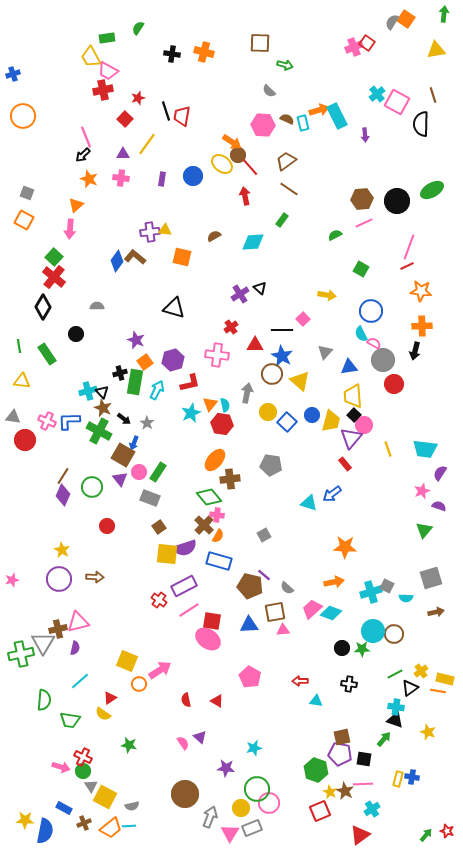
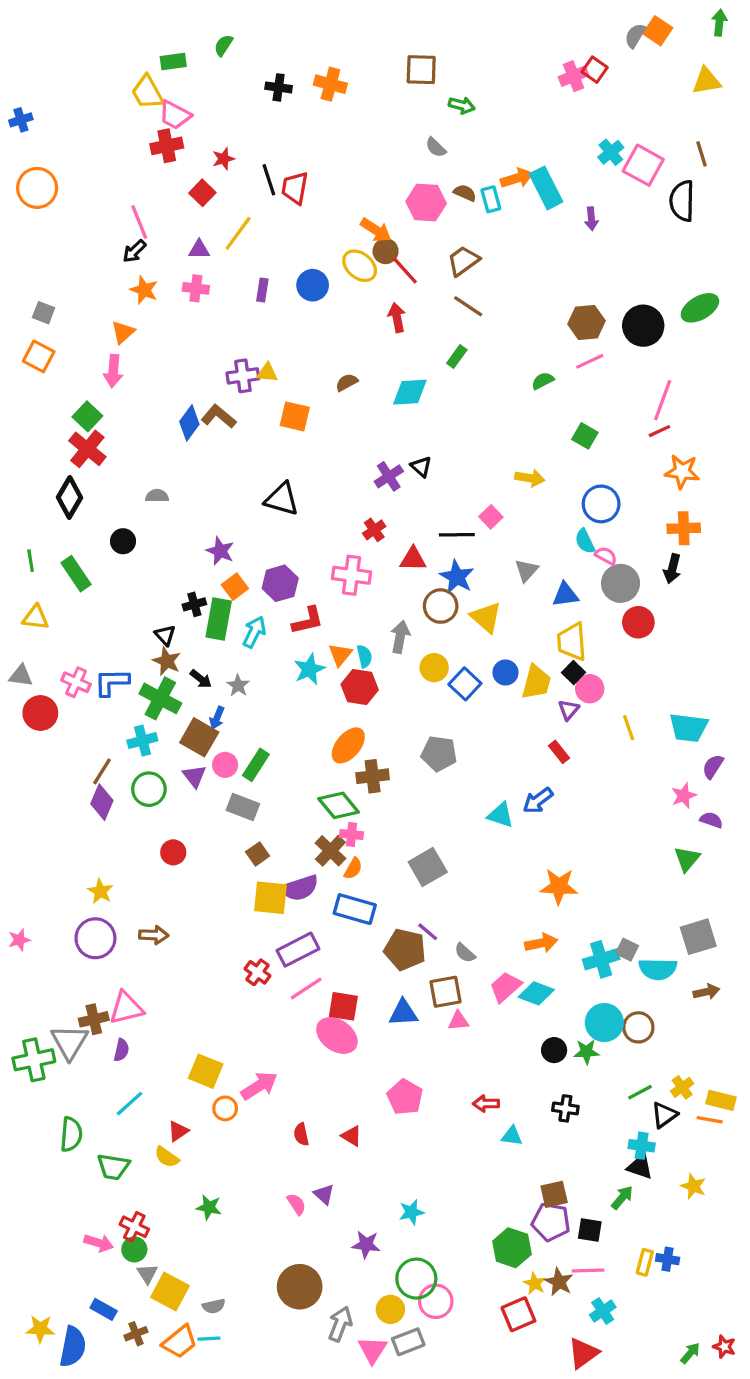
cyan cross: (88, 391) -> (142, 741), moved
purple triangle: (351, 438) -> (569, 710), size x0.6
gray square: (264, 535) -> (428, 867), size x1.6
cyan semicircle: (406, 598) -> (658, 969), size x1.6

